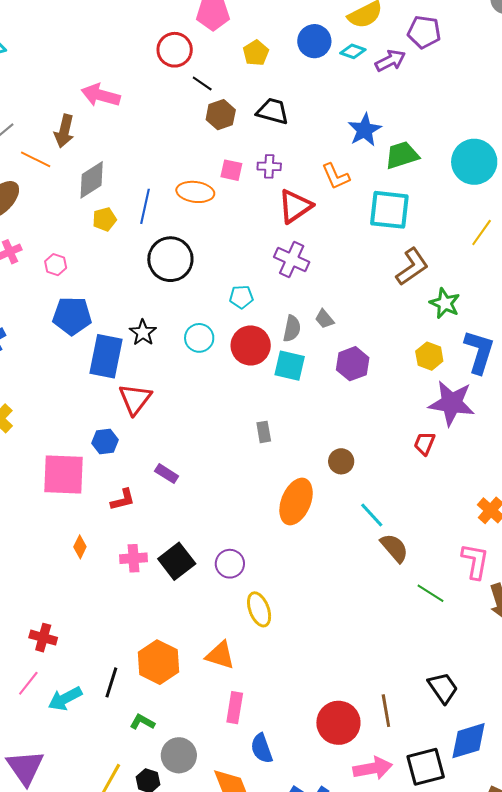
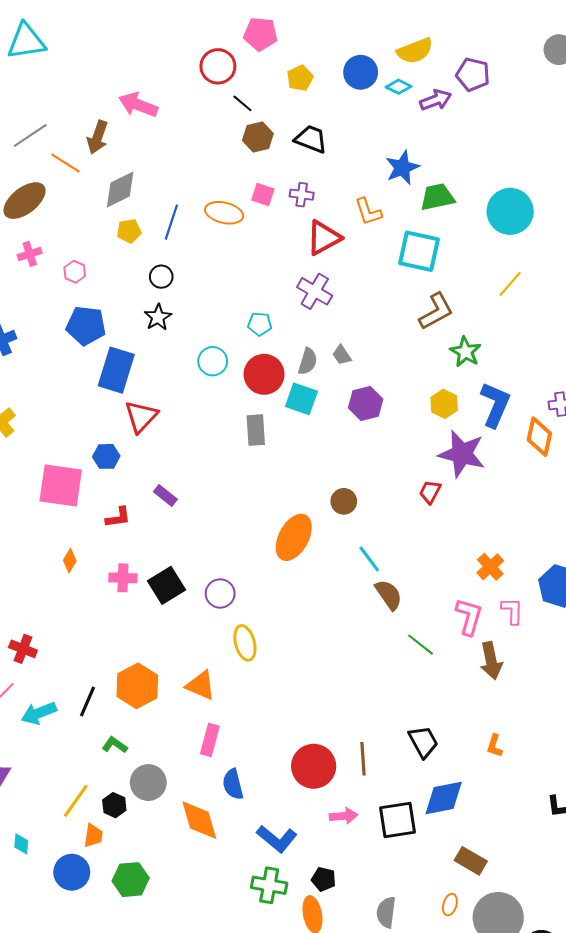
black circle: (170, 259) -> (161, 277), moved, size x0.5
black star: (143, 333) -> (158, 317), moved
gray rectangle: (264, 432) -> (256, 430), moved, size x1.4
pink arrow: (373, 768) -> (344, 816), size x0.7

